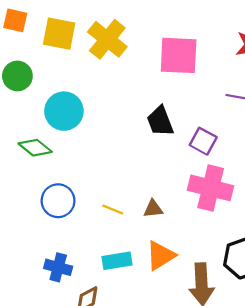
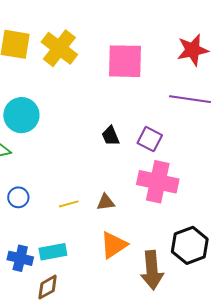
black trapezoid: (160, 121) -> (111, 136), moved, size x0.7
blue circle: (58, 201) -> (18, 197), size x0.7
yellow line: (113, 210) -> (69, 204), turned -36
cyan rectangle: (117, 261) -> (53, 252), moved

